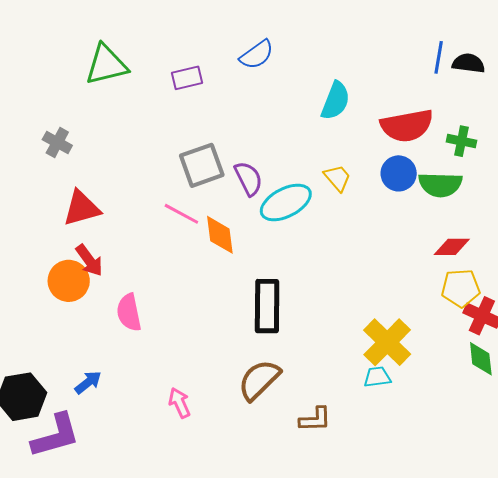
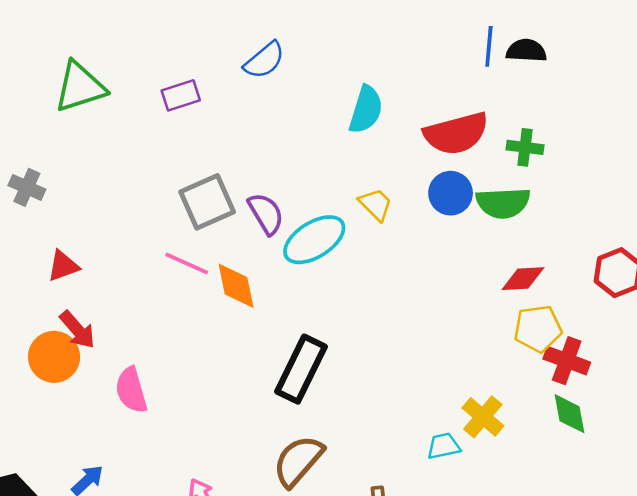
red triangle: (82, 208) -> (63, 266), size x0.7
black rectangle: (267, 306) -> (301, 369), turned 30
yellow cross: (387, 342) -> (483, 417), moved, size x0.7

